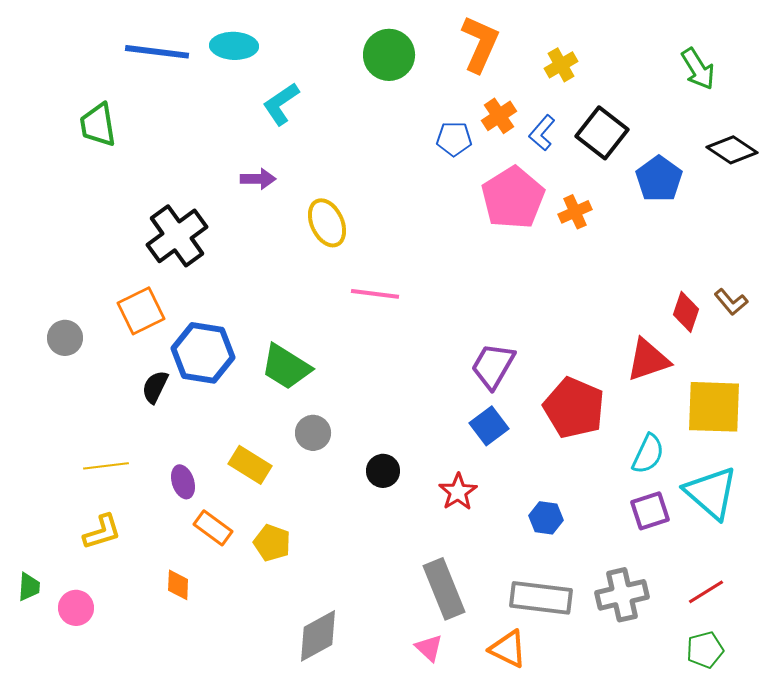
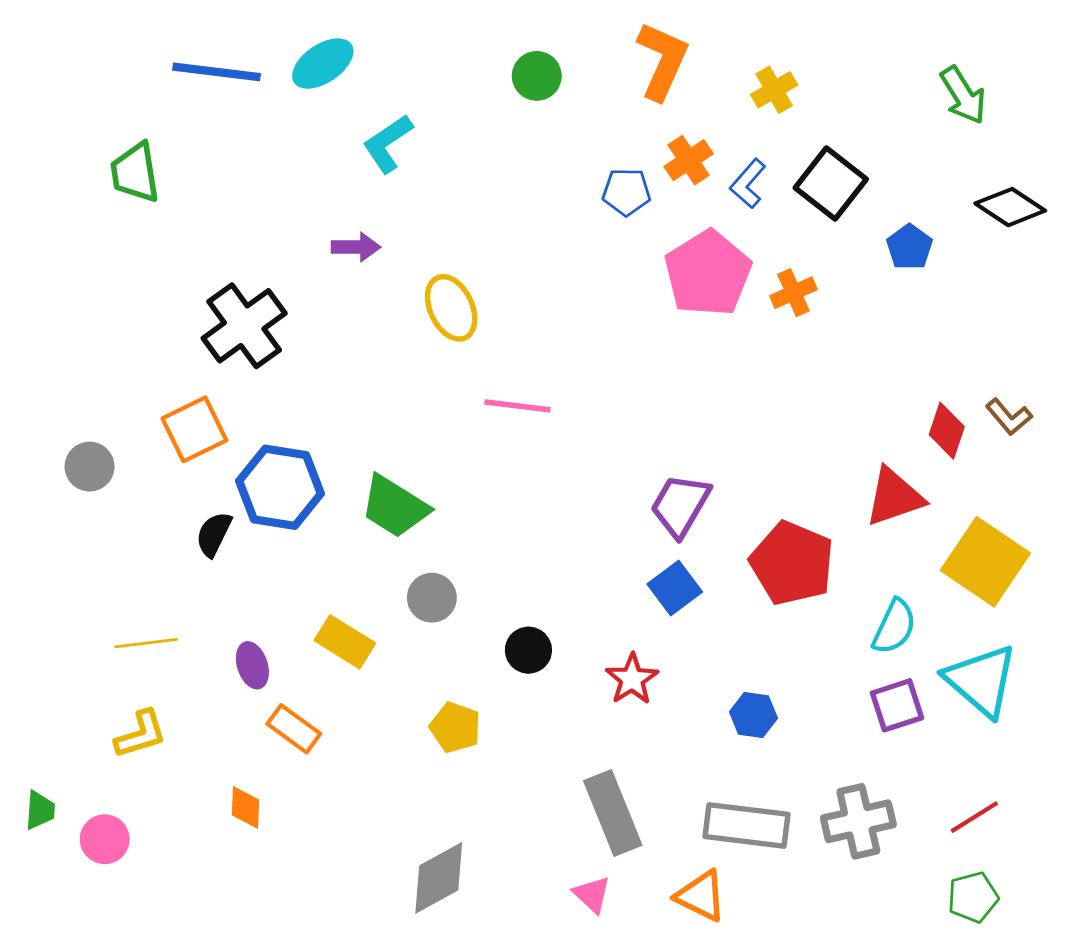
cyan ellipse: (234, 46) -> (323, 63), turned -36
green circle: (389, 55) -> (537, 76), size x0.7
blue pentagon: (659, 179) -> (909, 247), size x0.7
yellow square: (714, 407) -> (985, 562), turned 32
yellow pentagon: (272, 543) -> (455, 727), moved

